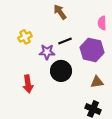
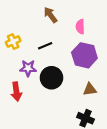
pink semicircle: (102, 23) -> (80, 27), moved
black line: (65, 41) -> (45, 46), moved
purple star: (47, 52) -> (28, 68), moved

